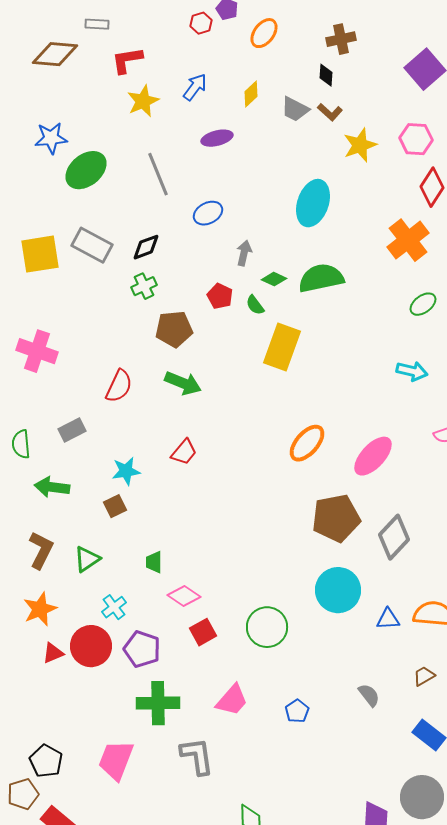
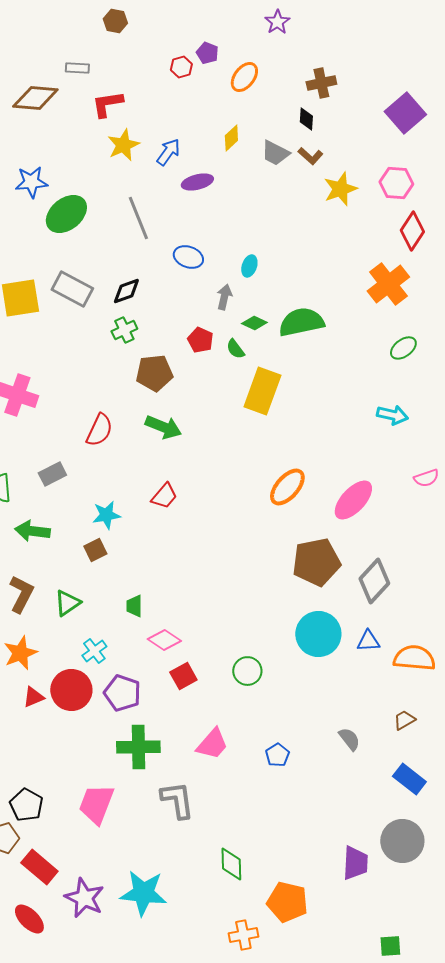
blue arrow: (195, 87) -> (168, 152), moved
cyan ellipse: (313, 203) -> (249, 266), moved, size x0.5
blue ellipse: (208, 213) -> (188, 257), turned 48
blue triangle: (388, 619) -> (368, 641), moved
green circle: (267, 627) -> (247, 671), size x0.7

